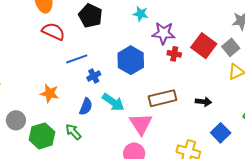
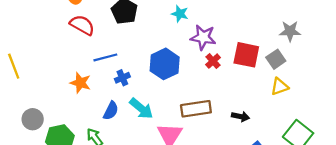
red square: (204, 46) -> (246, 55), turned -30
red cross: (174, 54) -> (213, 61), turned 32
orange star: (50, 93) -> (80, 83), moved

